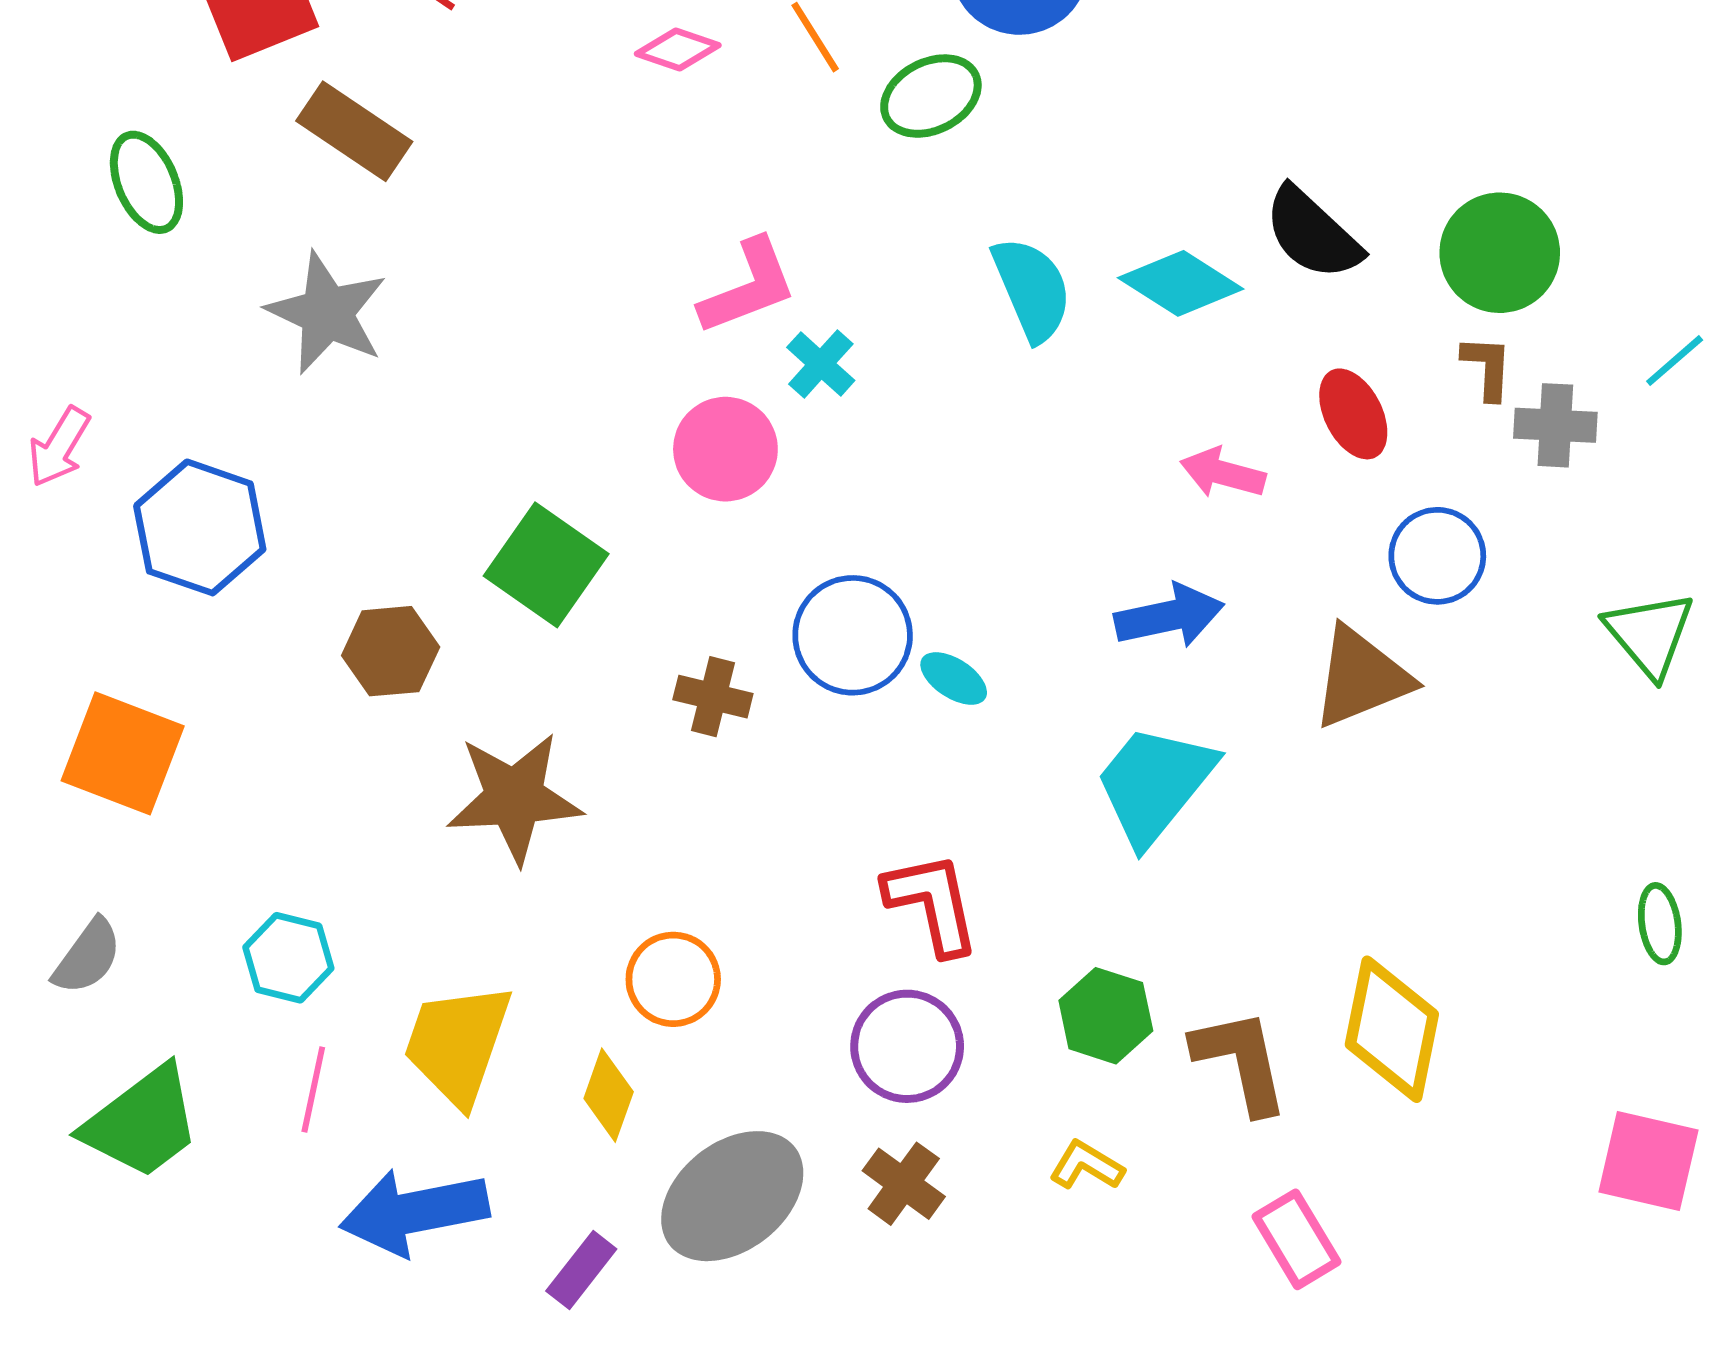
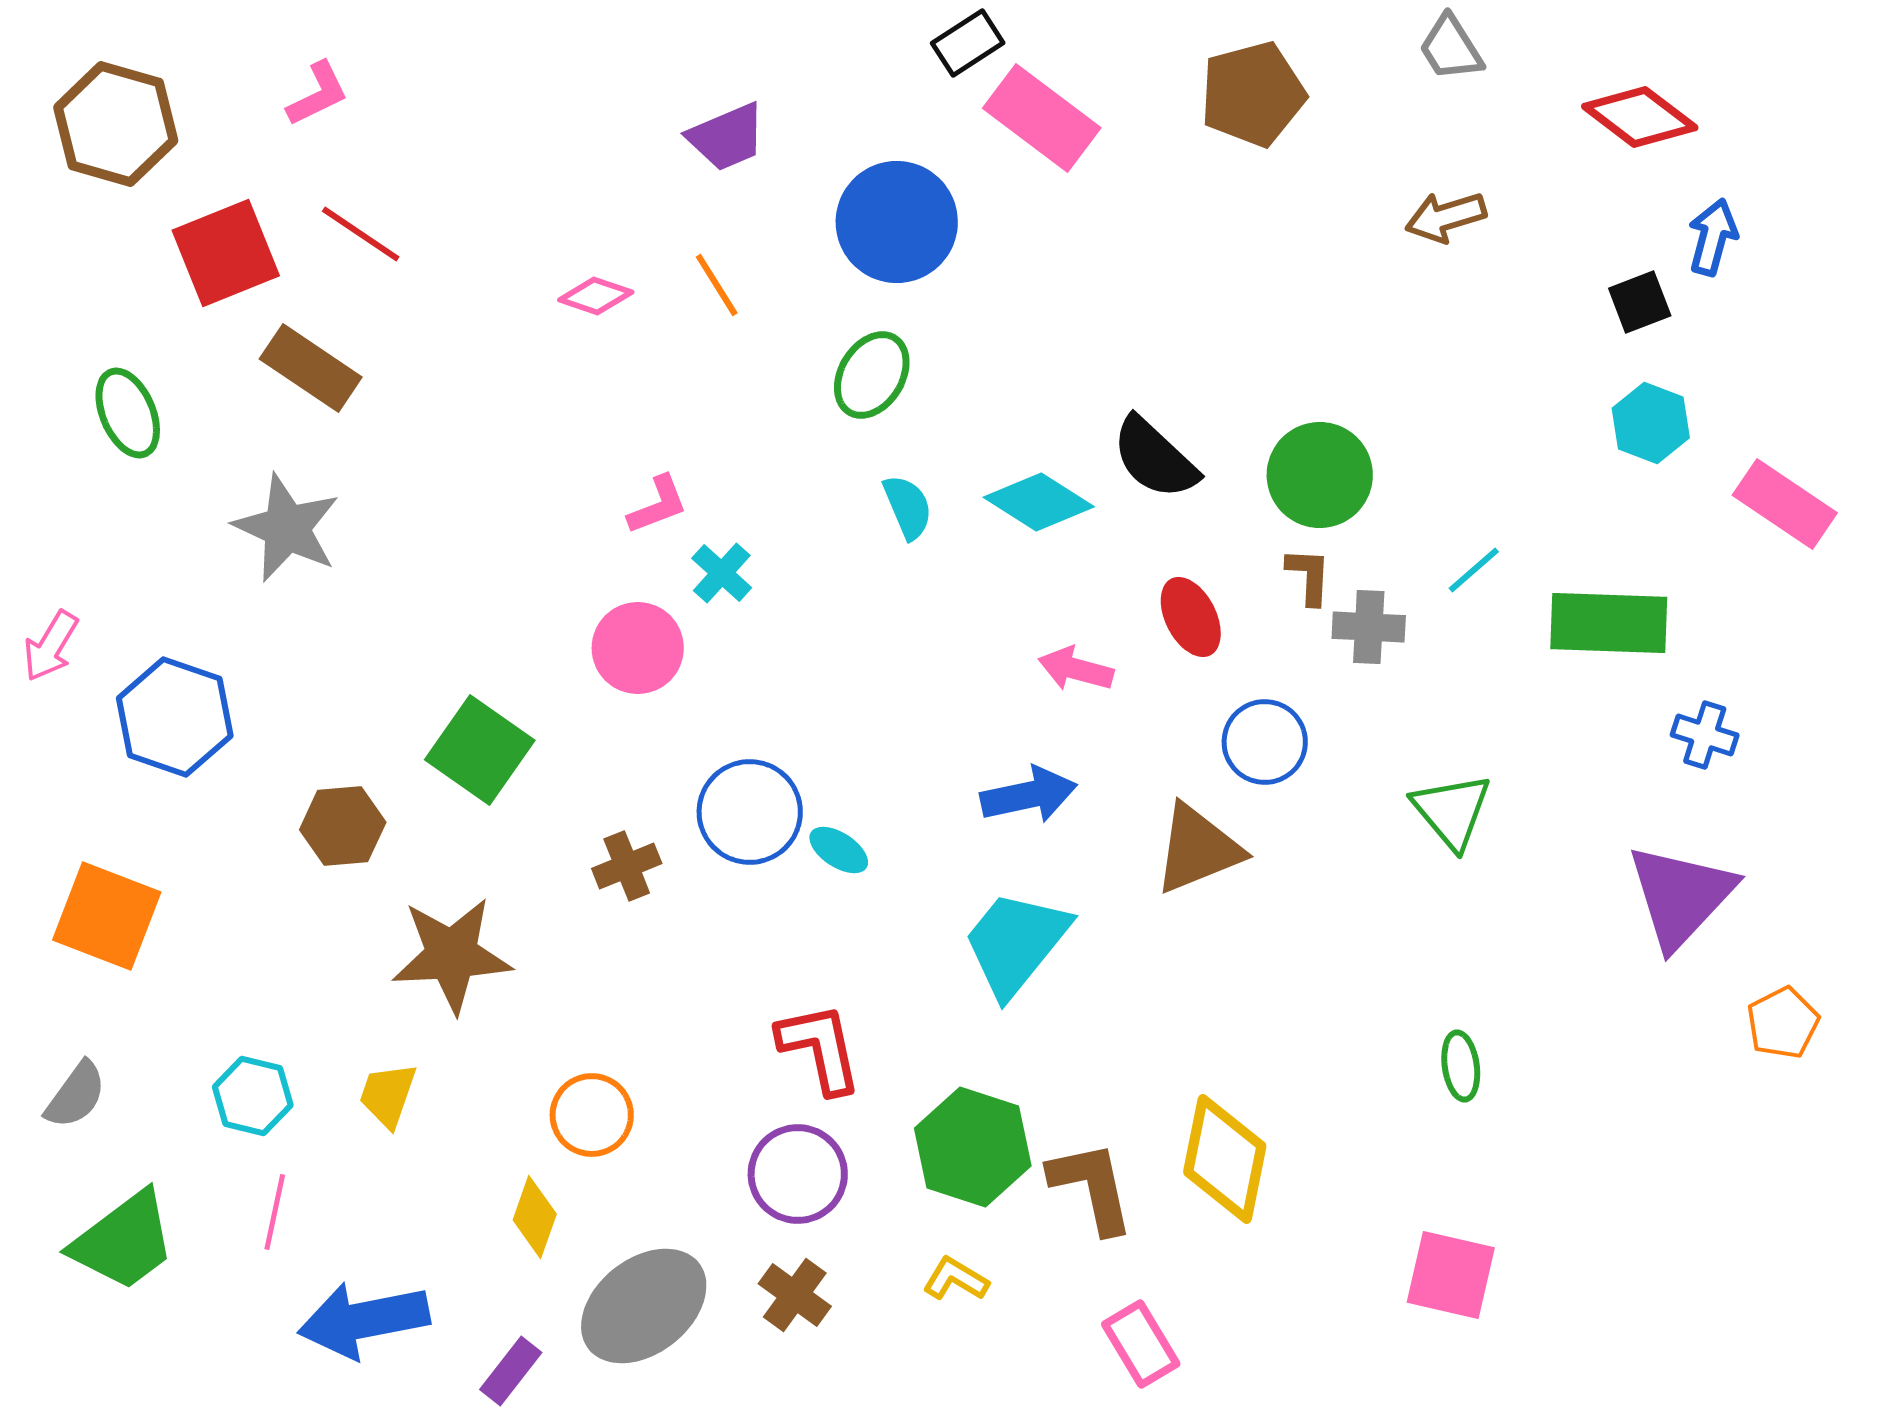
green ellipse: (931, 96) -> (872, 375), moved, turned -32
pink L-shape: (748, 287) -> (658, 505), size x0.7
cyan semicircle: (1032, 289) -> (908, 507), size x0.7
brown cross: (713, 697) -> (627, 866), turned -36
green hexagon: (1106, 1016) -> (973, 1147), size x1.4
yellow trapezoid: (458, 1044) -> (388, 1095), moved, size x0.6

